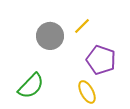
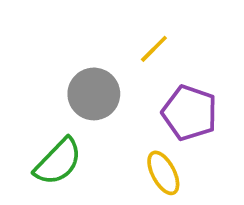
gray circle: (50, 36) -> (94, 94), moved

